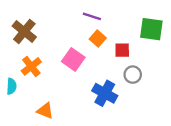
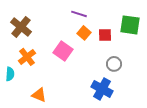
red square: (122, 50) -> (105, 35), moved
blue cross: (105, 93) -> (102, 89), moved

